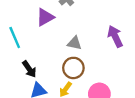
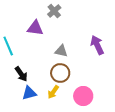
purple triangle: (45, 17) -> (35, 28), turned 36

